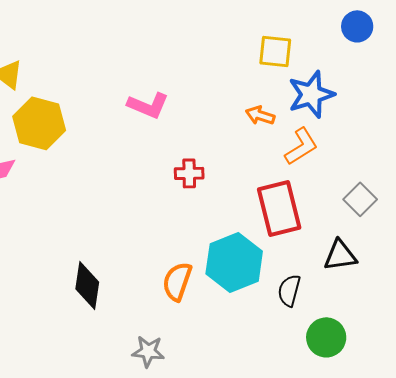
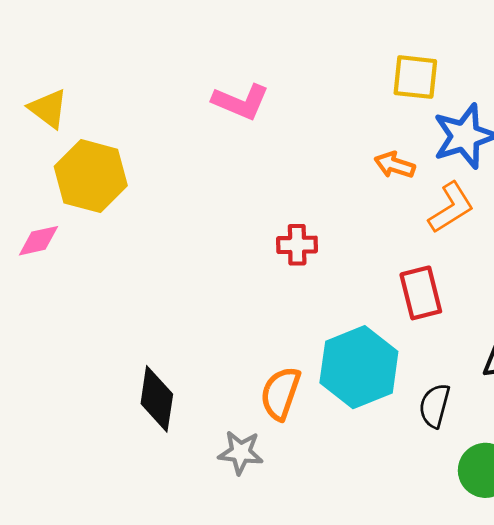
pink L-shape: (148, 105) -> (241, 102), moved
red rectangle: (279, 208) -> (421, 293), size x0.7
gray star: (148, 351) -> (241, 452), moved

